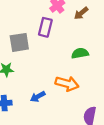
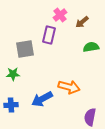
green semicircle: (80, 53) -> (91, 47), moved
blue arrow: (38, 97) -> (42, 99), size x1.5

